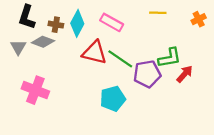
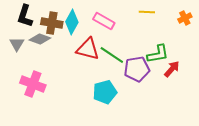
brown cross: (56, 25) -> (52, 23), size x1.5

